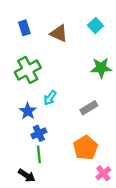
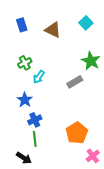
green star: (101, 68) -> (91, 61), turned 30
green cross: (28, 70) -> (25, 63), size x0.6
cyan arrow: (50, 98) -> (39, 77), moved
gray rectangle: (89, 108) -> (75, 82), moved

